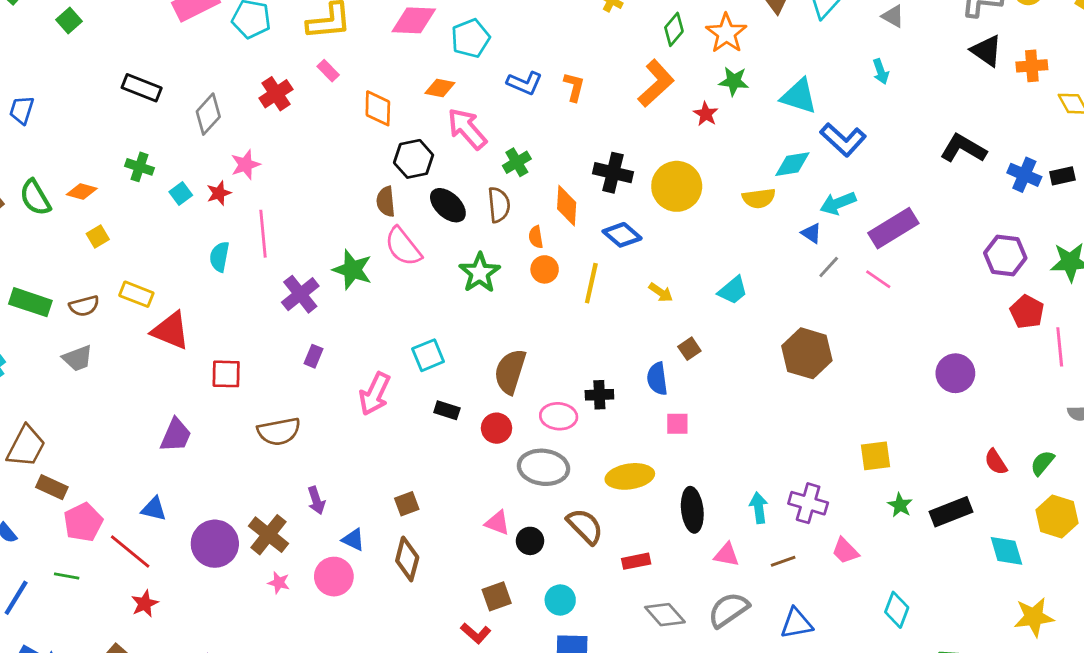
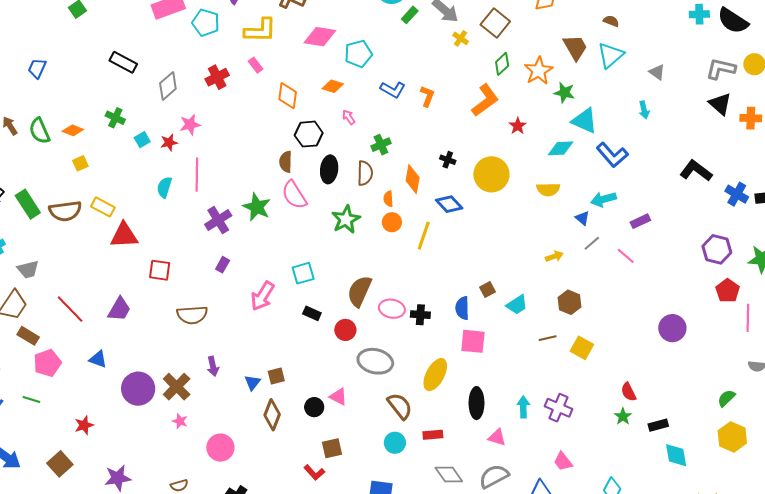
green star: (734, 81) -> (564, 93), moved
pink arrow: (467, 129) -> (349, 117), size x0.5
cyan diamond: (792, 164) -> (561, 148), moved
black cross: (613, 173) -> (448, 160), size x0.6
black ellipse: (448, 205) -> (329, 169), turned 48
purple rectangle: (893, 228) -> (640, 221), size x0.6
cyan trapezoid: (733, 290) -> (517, 305), moved
yellow arrow: (661, 292) -> (554, 256), moved, turned -60
green rectangle: (30, 302) -> (28, 204), turned 32
brown semicircle: (84, 306) -> (65, 211), size x1.5
red triangle: (171, 331) -> (124, 235), turned -32
brown hexagon: (807, 353) -> (570, 302), size x0.7
gray trapezoid: (78, 358) -> (28, 269), moved
pink ellipse: (559, 416) -> (392, 309), moved
pink square: (677, 424) -> (473, 341), size x1.5
yellow square: (876, 456) -> (582, 348), moved, turned 30
red semicircle: (996, 462) -> (628, 392), moved
yellow ellipse: (630, 476) -> (435, 375), turned -60
black rectangle: (951, 512) -> (658, 425), size x0.7
blue triangle: (353, 540) -> (252, 383), moved, turned 36
black circle: (530, 541) -> (314, 407), moved
red line: (130, 551) -> (70, 309), moved
pink trapezoid: (845, 551) -> (563, 461), moved
cyan diamond: (1006, 551) -> (676, 455), moved
brown line: (783, 561) -> (548, 338), moved
pink circle: (334, 577) -> (220, 448), moved
cyan circle: (560, 600) -> (395, 443), moved

